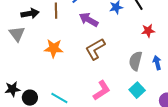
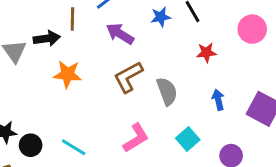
black arrow: (30, 14) -> (47, 38), moved
gray semicircle: (136, 61) -> (167, 91), moved, turned 144

